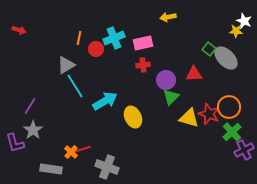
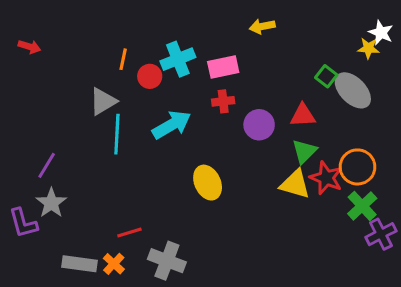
cyan line: (75, 86) -> (117, 134), turned 35
green triangle: (171, 97) -> (304, 151), moved
cyan arrow: (105, 101) -> (172, 125), moved
orange cross: (71, 152) -> (114, 264), moved

